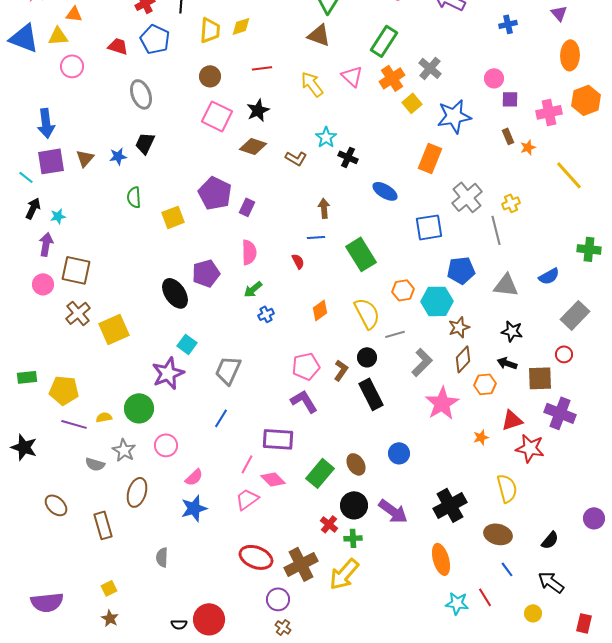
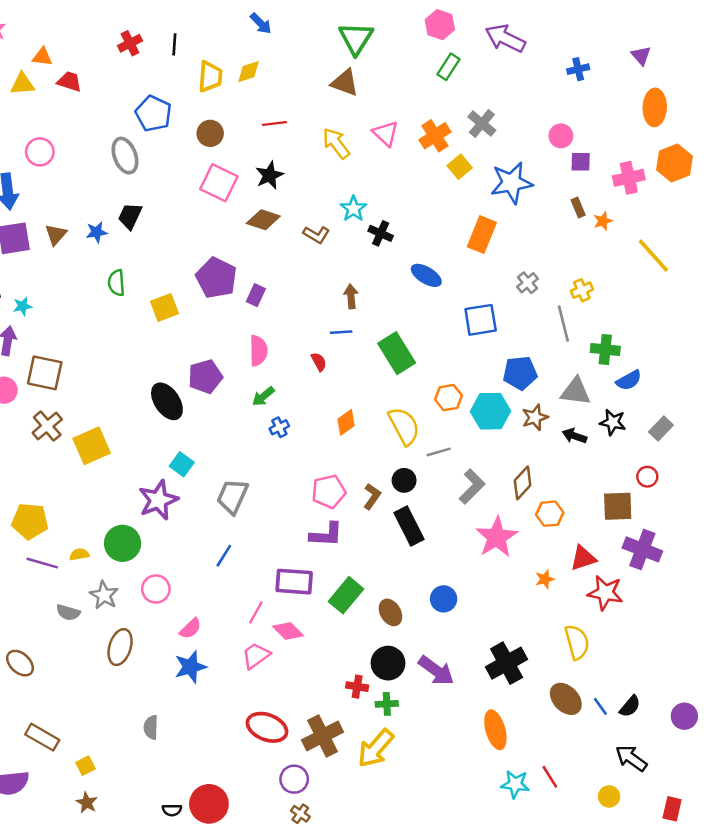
blue pentagon: (155, 39) -> (153, 114), moved
green rectangle: (384, 41) -> (449, 67), moved, size x0.7
red trapezoid: (118, 46) -> (69, 81), moved
pink circle: (72, 66) -> (40, 152), moved
gray cross: (467, 197) -> (528, 283), size x0.6
green cross: (589, 249) -> (605, 349), moved
gray rectangle: (575, 315) -> (661, 428), size x0.7
brown star: (459, 327) -> (535, 417), moved
black star: (512, 331) -> (613, 422), moved
black arrow: (507, 363) -> (574, 436), moved
purple L-shape: (304, 401) -> (326, 535), turned 124
green rectangle: (320, 473) -> (346, 595), moved
purple circle: (594, 518) -> (684, 716), moved
red cross: (329, 524) -> (357, 687), turned -30
brown rectangle: (103, 525) -> (42, 737), moved, turned -44
brown ellipse: (498, 534) -> (566, 699), turned 32
blue line: (507, 569) -> (600, 706), moved

